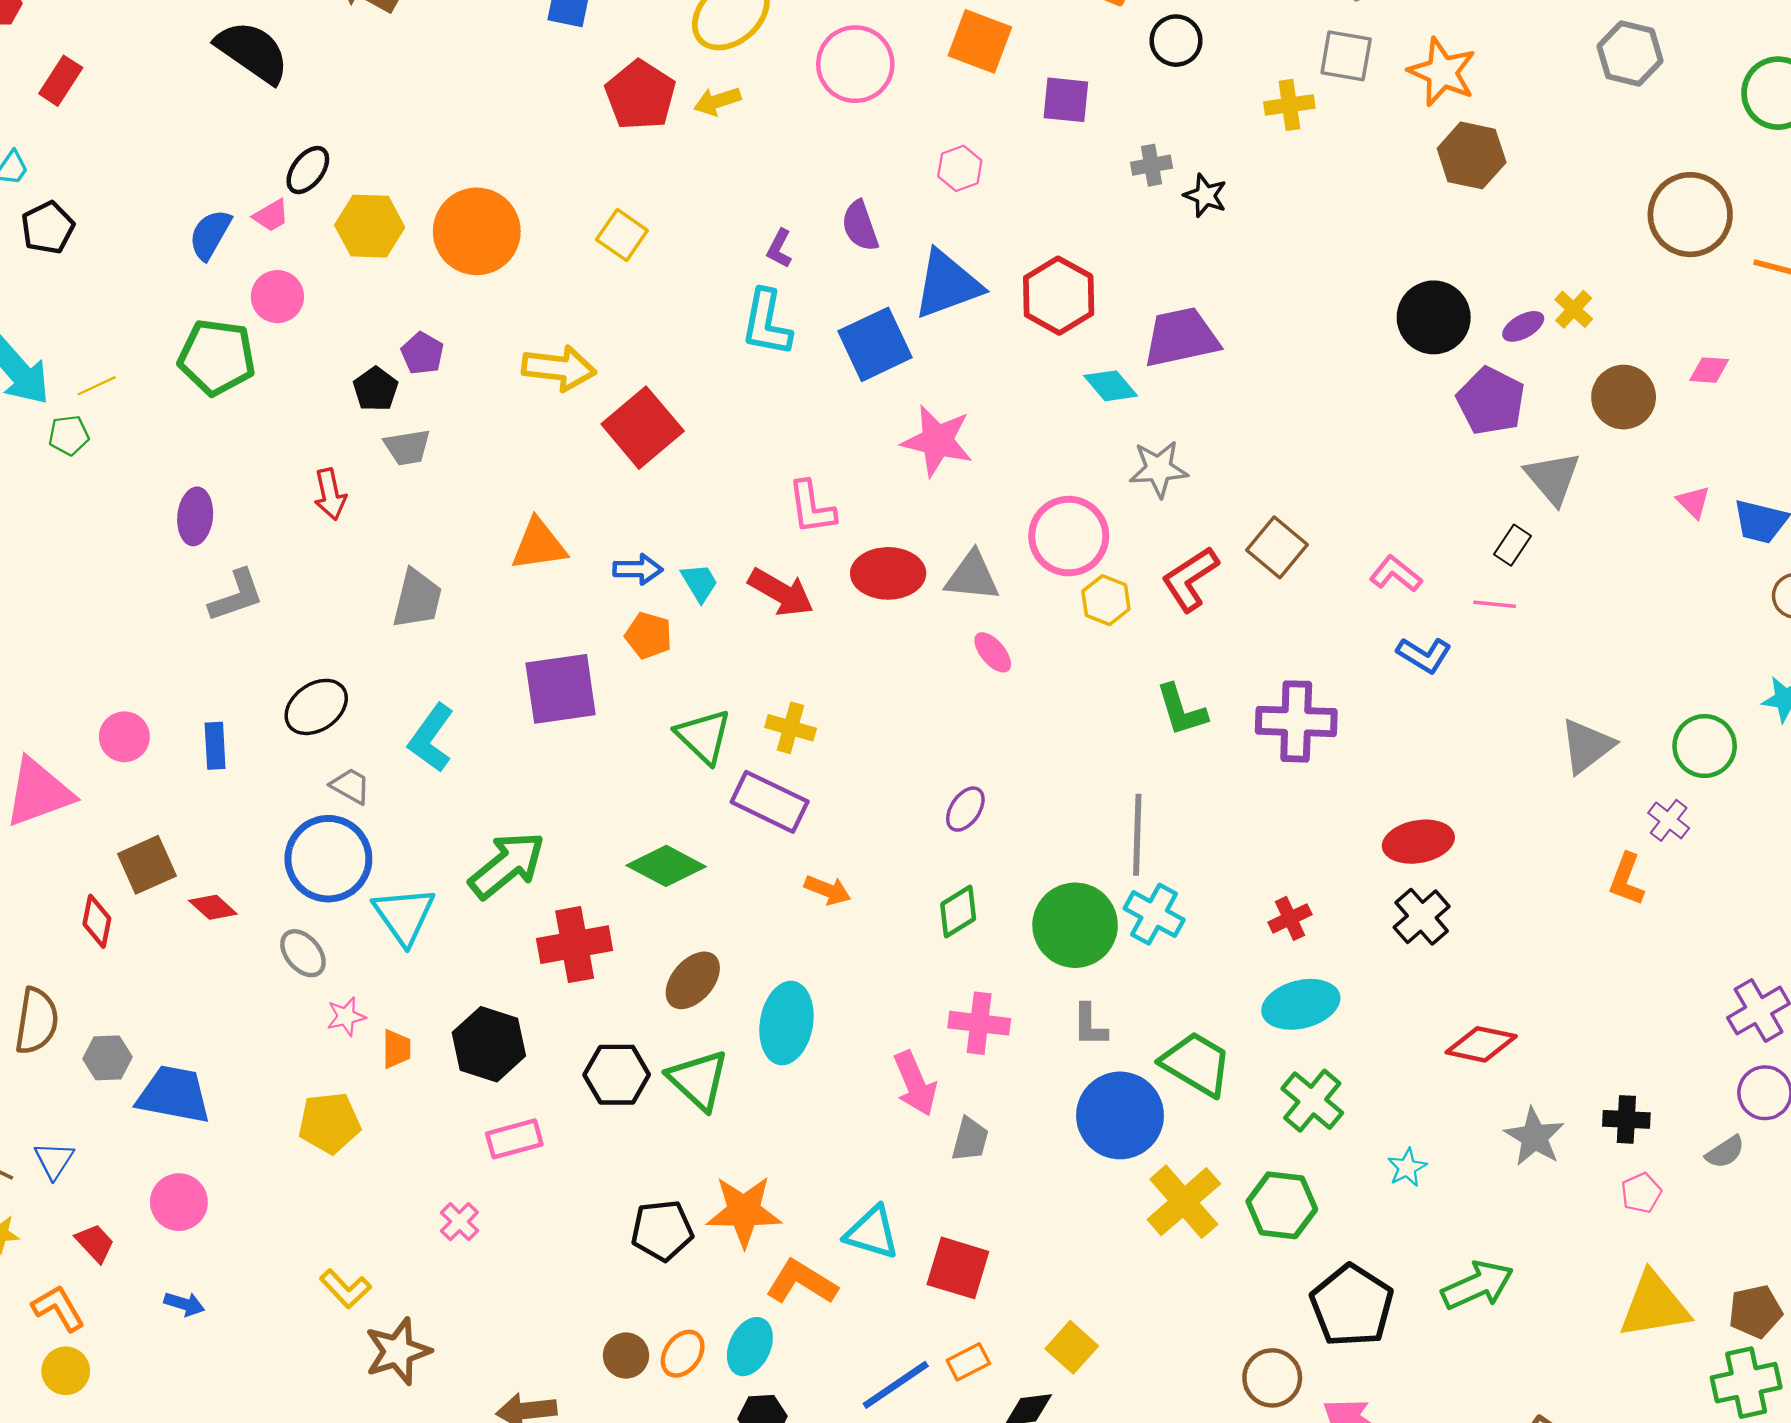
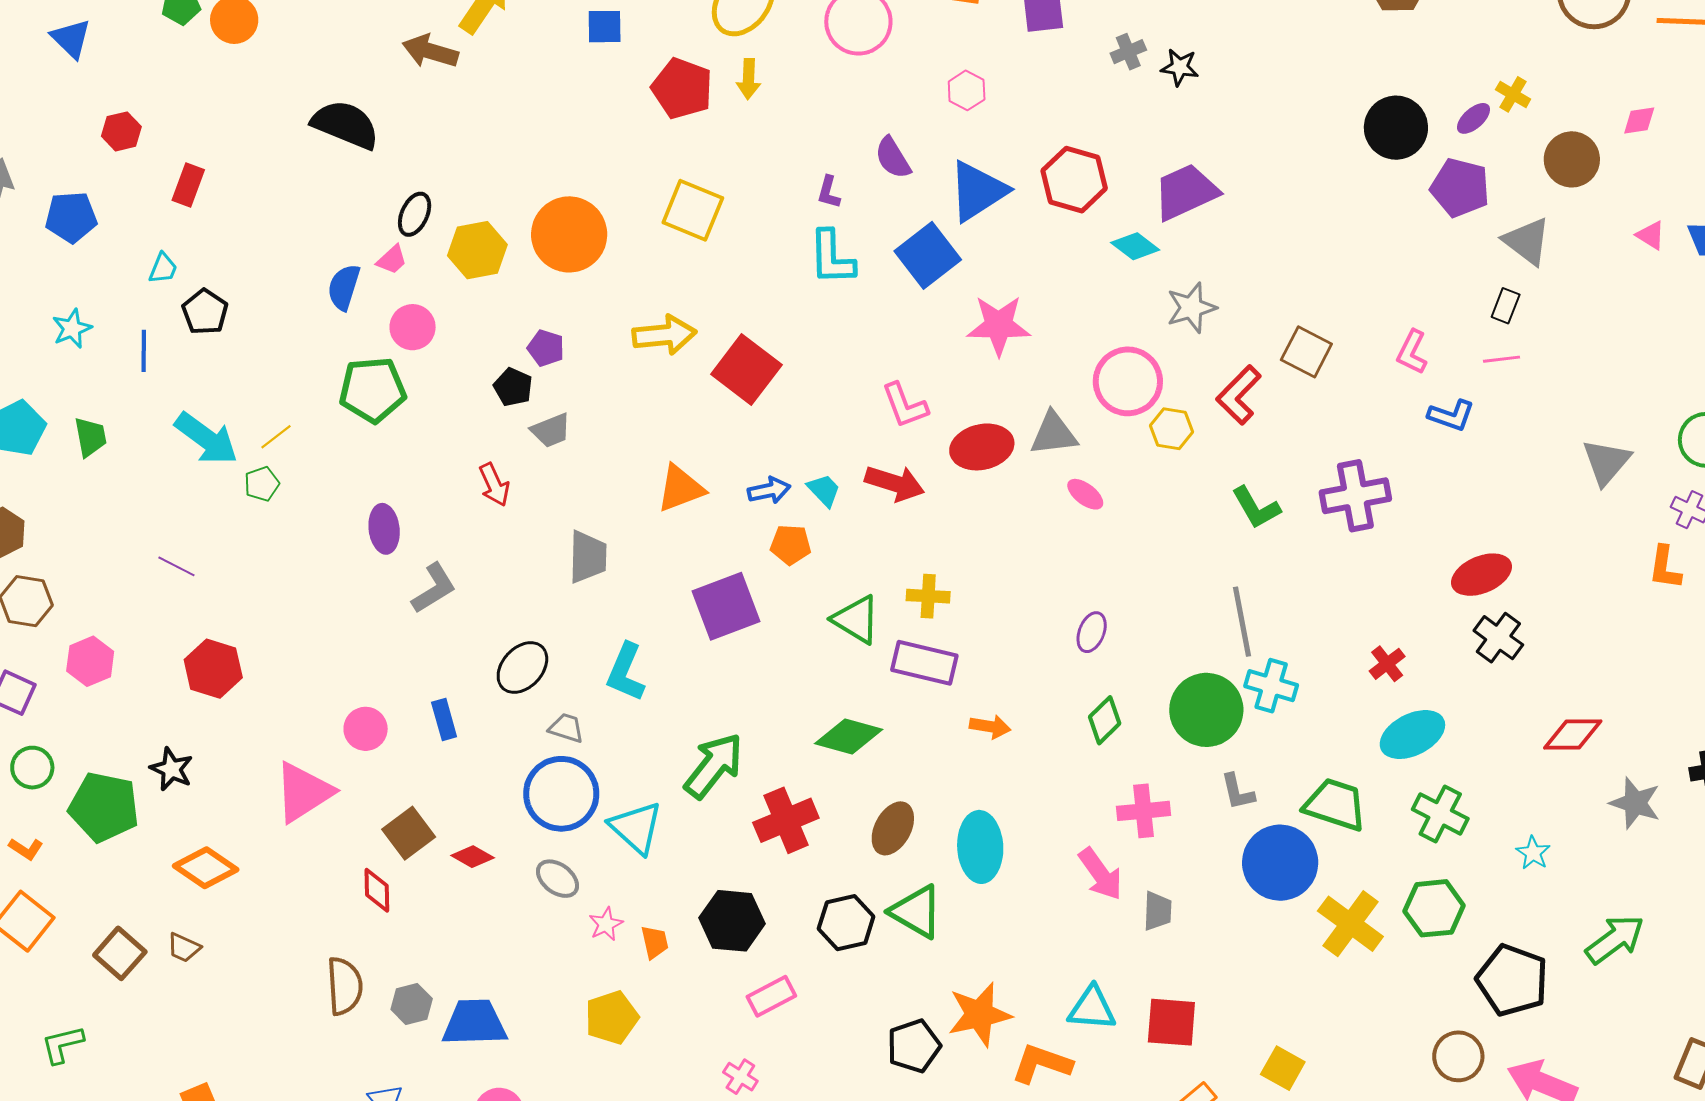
yellow arrow: (717, 101) -> (749, 79), turned -57
yellow square: (622, 235) -> (693, 210), size x1.4
pink L-shape: (1396, 574) -> (1412, 352), turned -90

